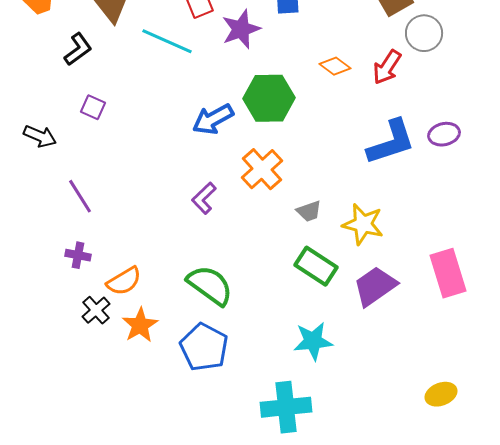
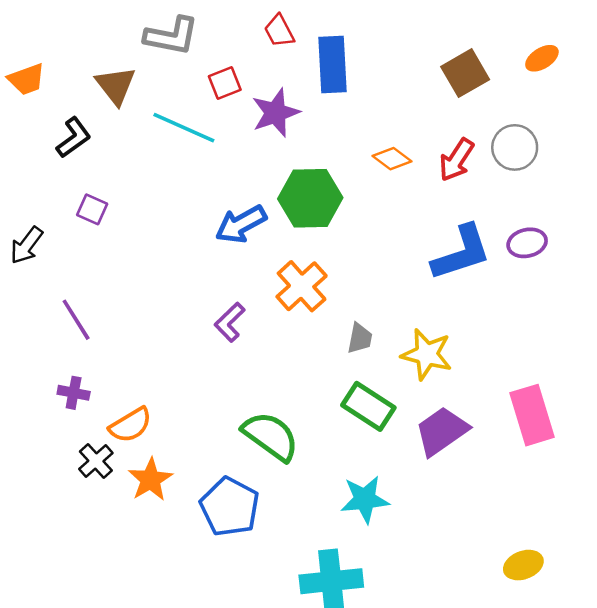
gray circle: (424, 33) -> (515, 147), moved
black arrow: (40, 136) -> (26, 245), turned 104
gray trapezoid: (309, 211) -> (360, 338), turned -60
green semicircle: (210, 285) -> (271, 436), moved

